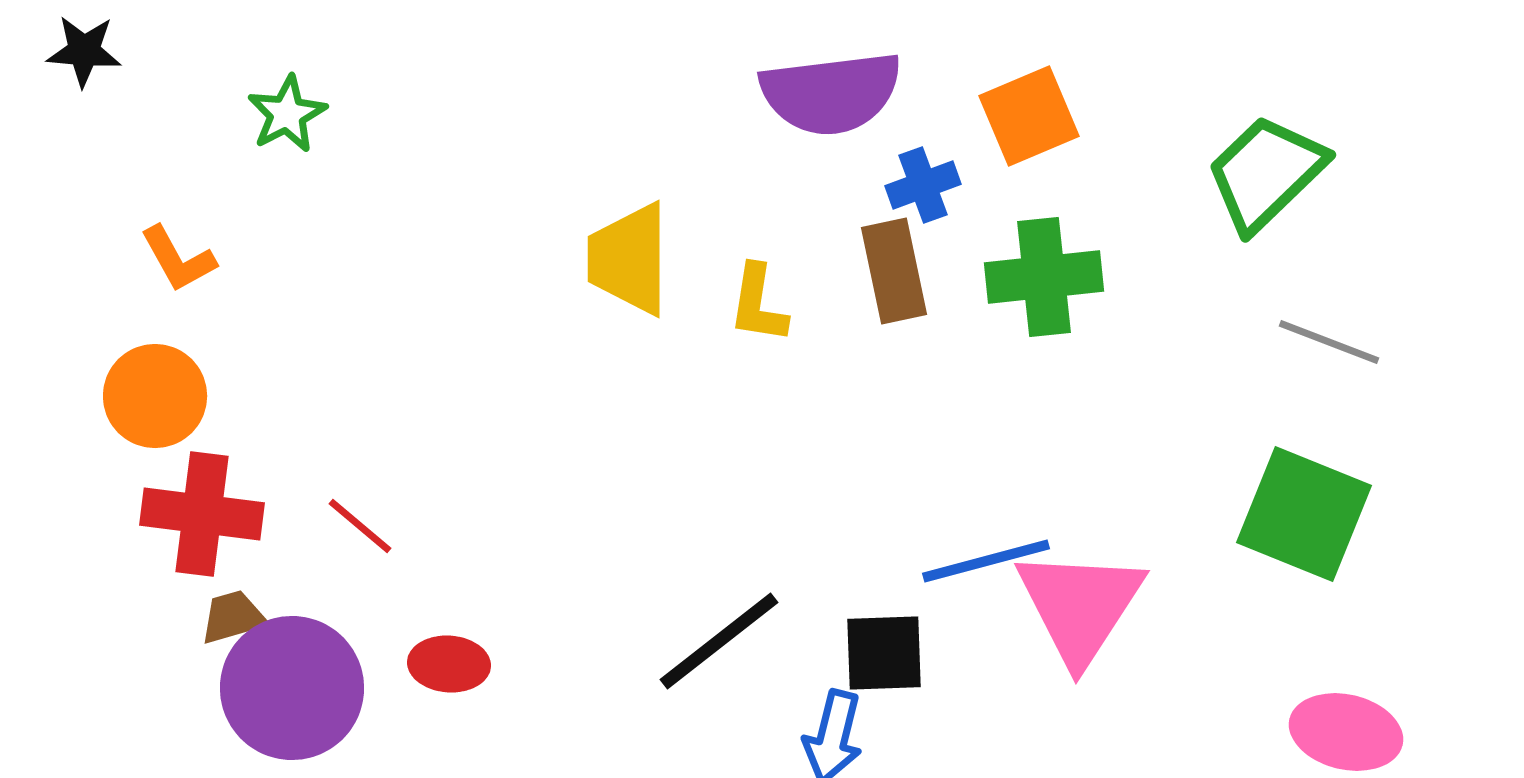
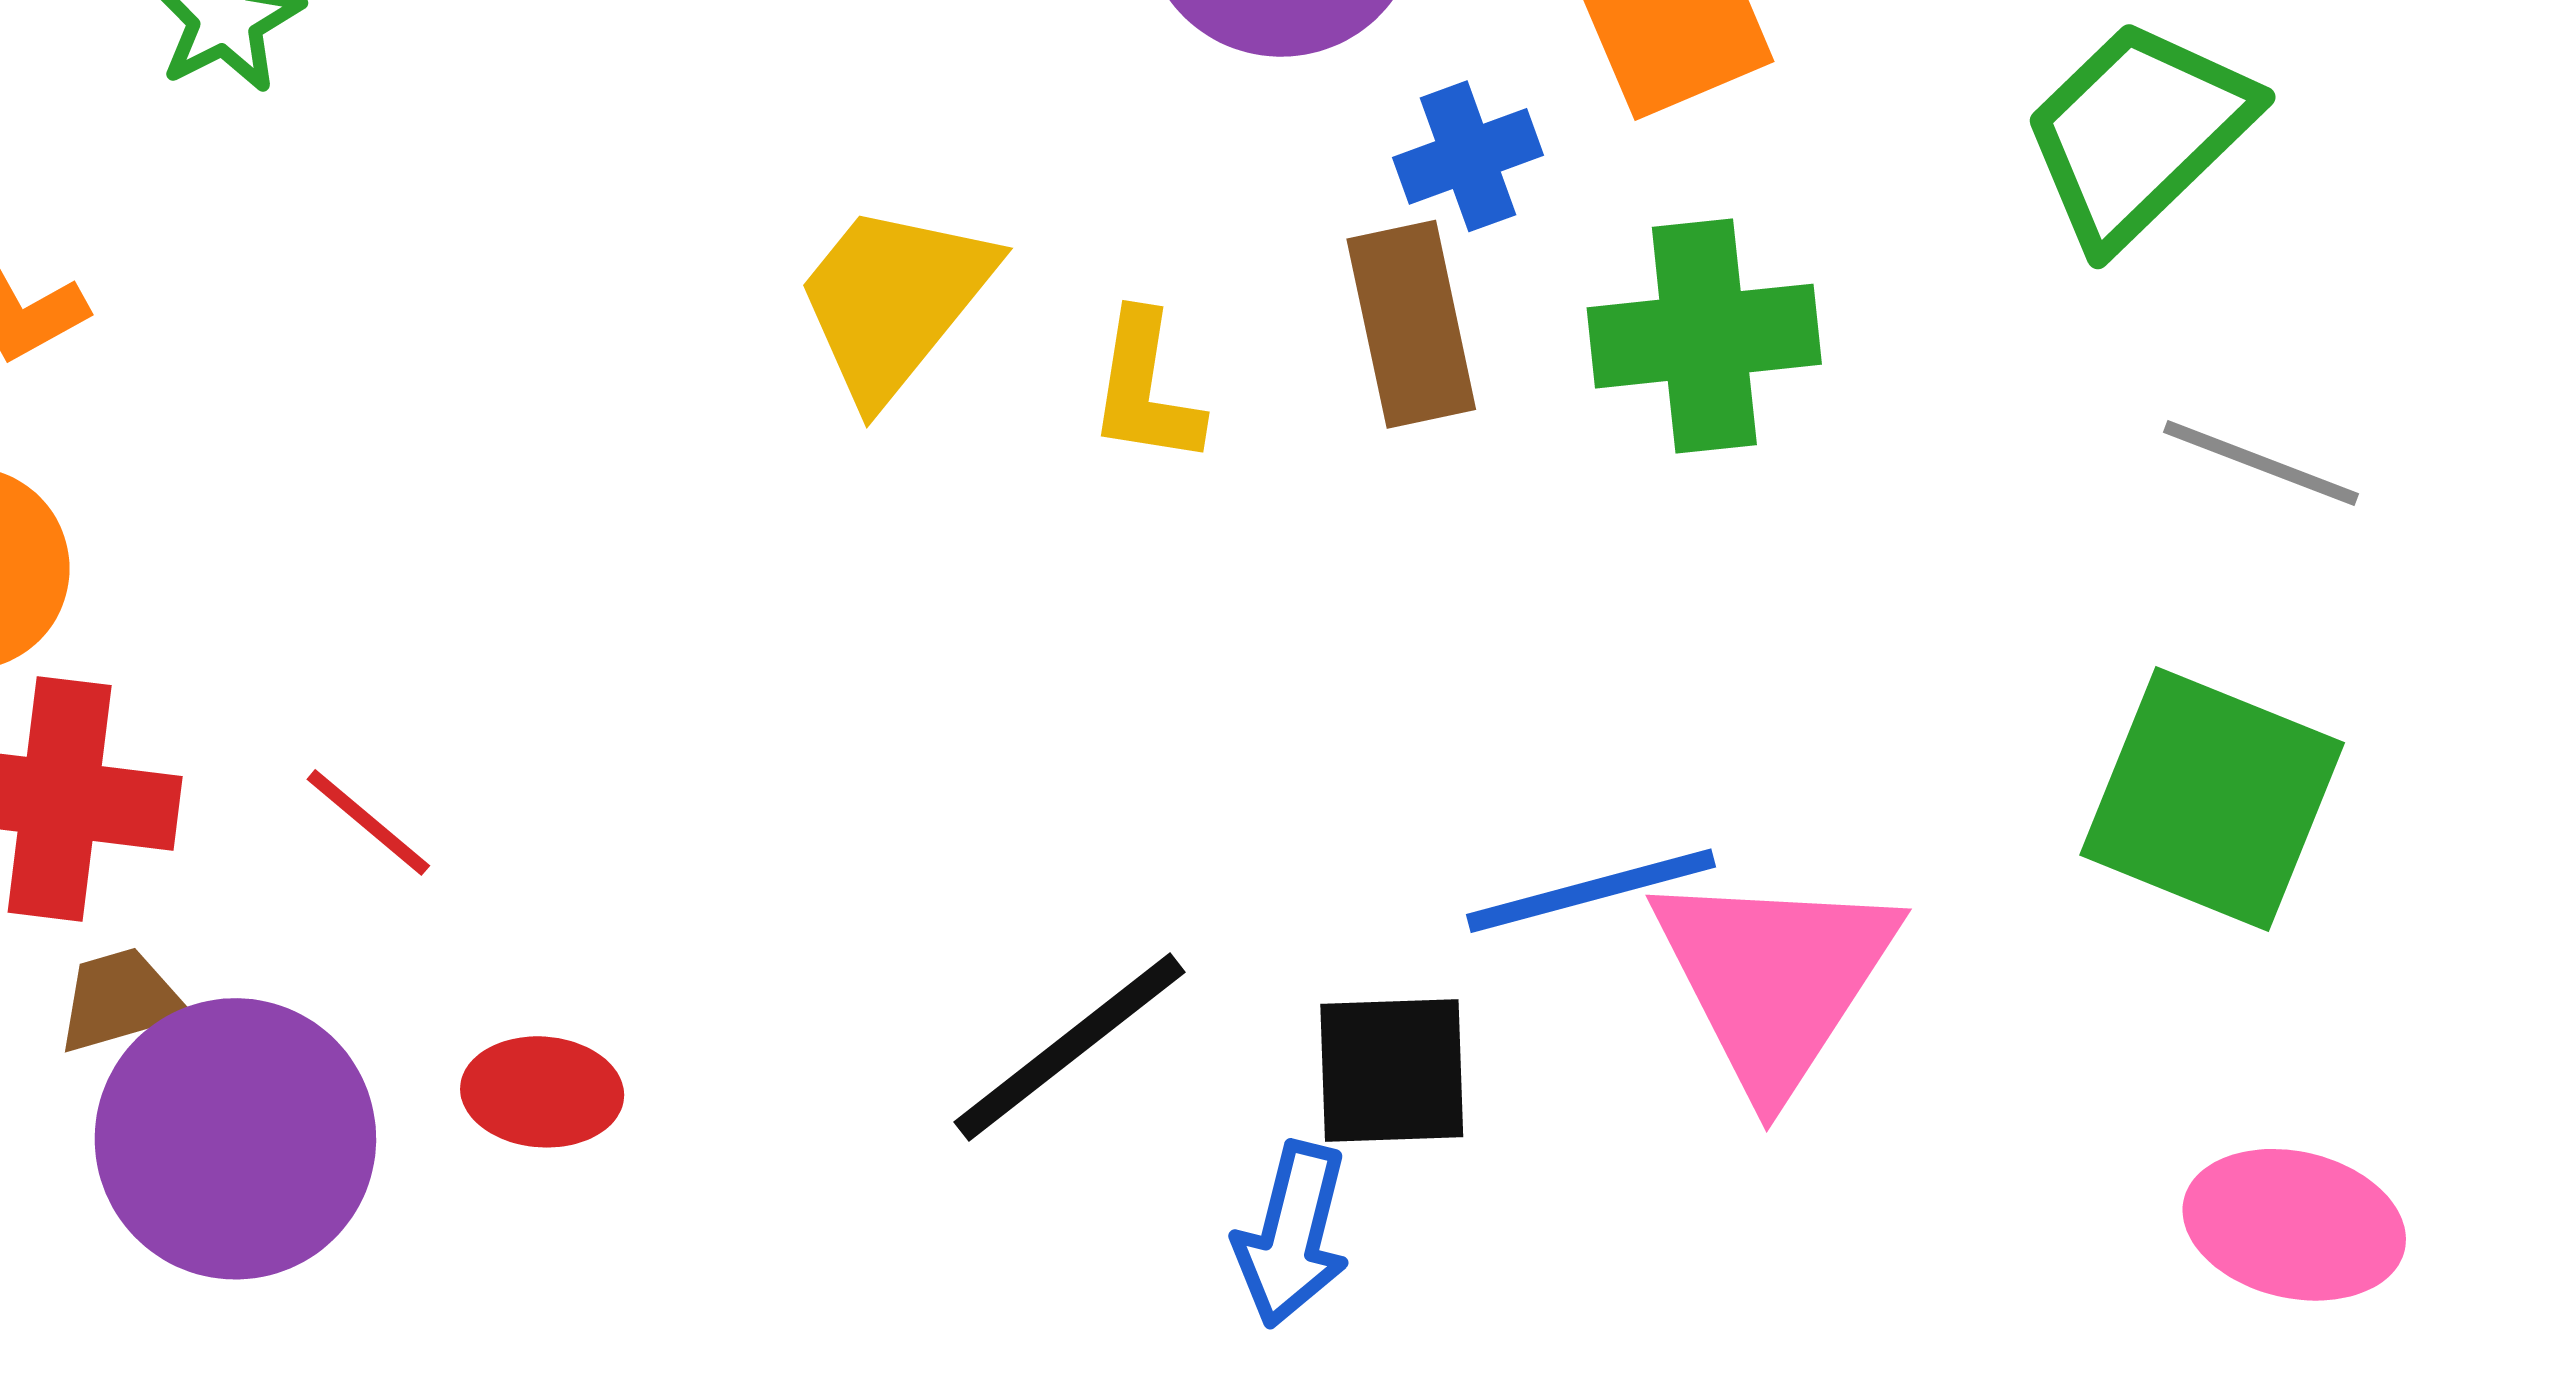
yellow trapezoid: (629, 259) -> (894, 301), turned 39

